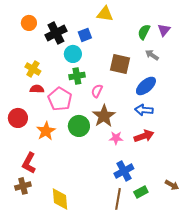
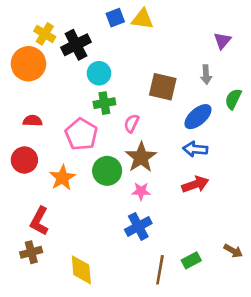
orange circle: (29, 23) -> (28, 64), moved, size x1.6
green semicircle: (144, 32) -> (233, 99), moved
blue square: (85, 35) -> (115, 18), moved
gray arrow: (152, 55) -> (206, 75), turned -128
yellow cross: (33, 69) -> (45, 34), moved
red semicircle: (37, 89) -> (33, 121), moved
pink star: (116, 138) -> (141, 191), moved
blue cross: (124, 171) -> (138, 226), moved

